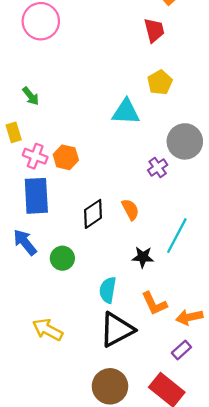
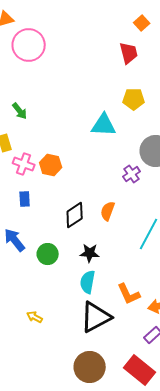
yellow pentagon: (160, 82) -> (134, 99), turned 30
blue rectangle: (36, 196) -> (25, 199), size x0.5
orange semicircle: (130, 209) -> (108, 211), turned -132
black star: (143, 257) -> (90, 253), moved
yellow arrow: (48, 330) -> (35, 317), size x0.6

